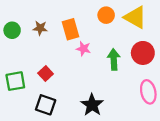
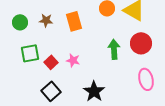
pink star: (83, 49) -> (73, 60), moved
green square: (15, 81) -> (30, 53), moved
black square: (46, 105) -> (51, 91), turned 30

